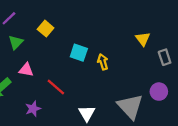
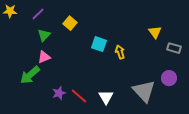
gray rectangle: (165, 57) -> (174, 48), turned -56
pink triangle: (26, 70) -> (44, 57), moved, turned -32
red line: (56, 87) -> (79, 96), moved

